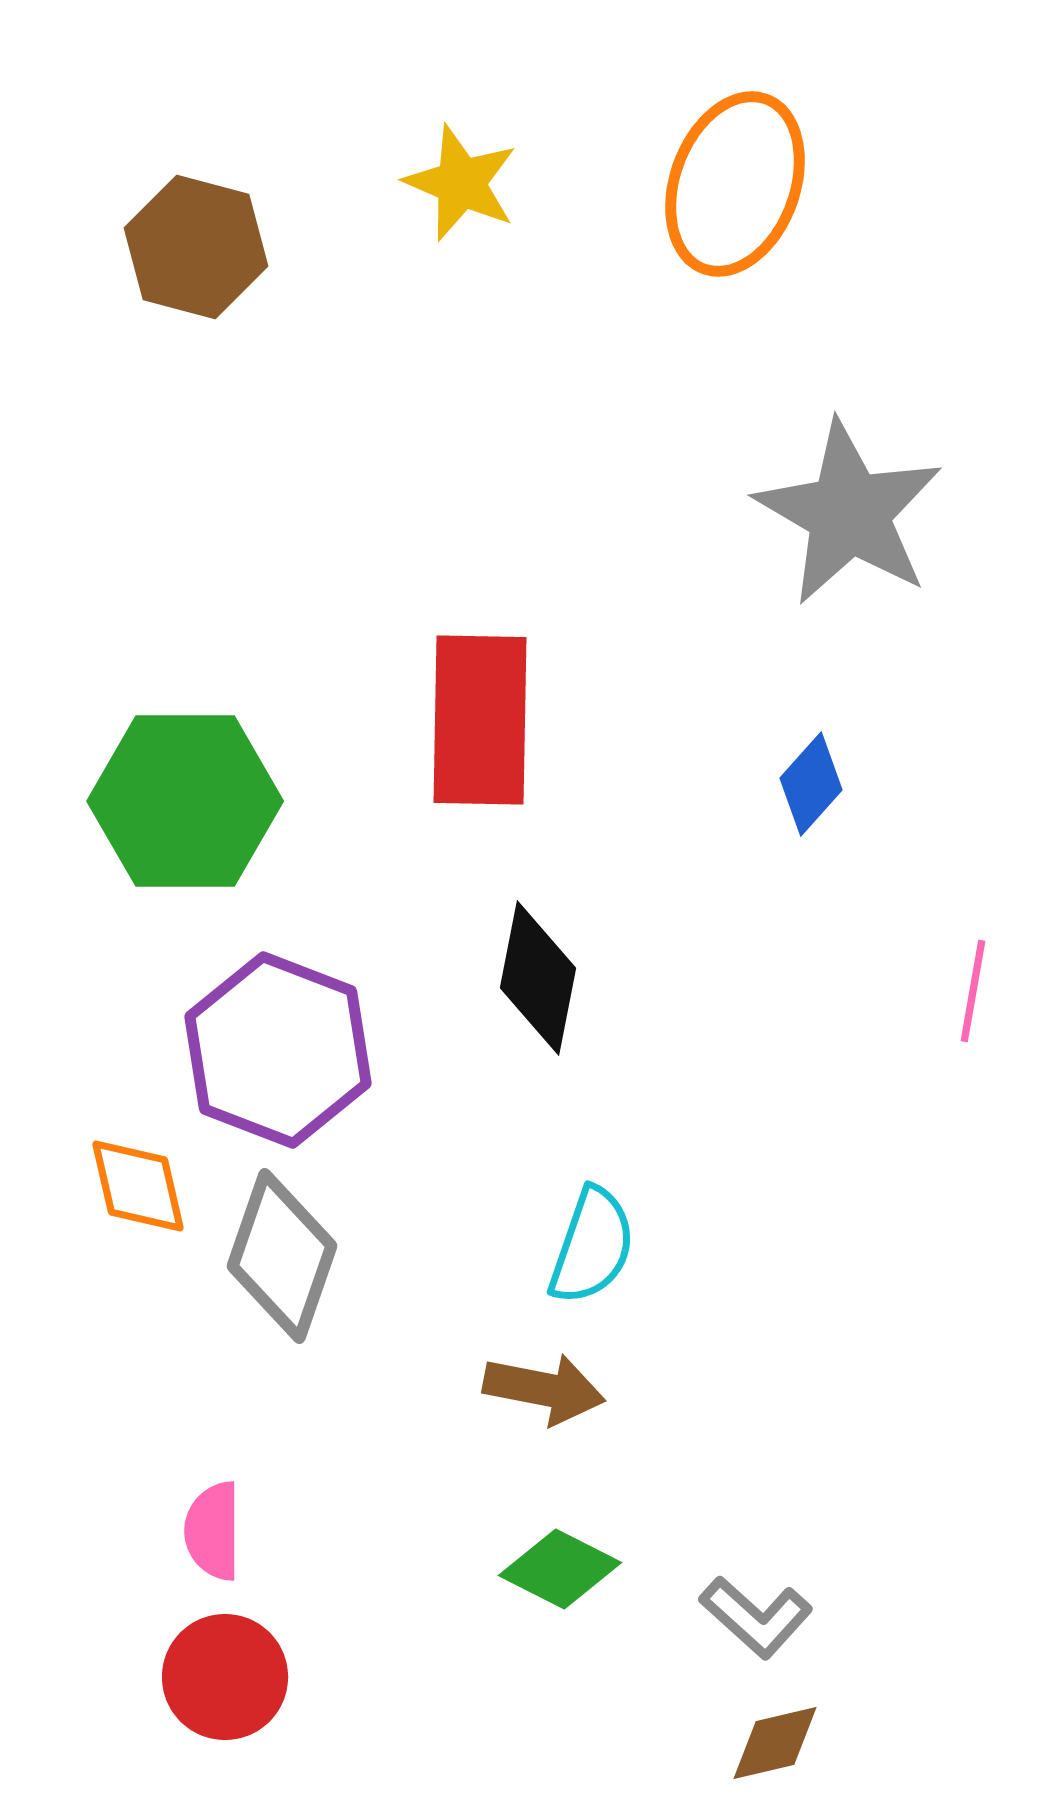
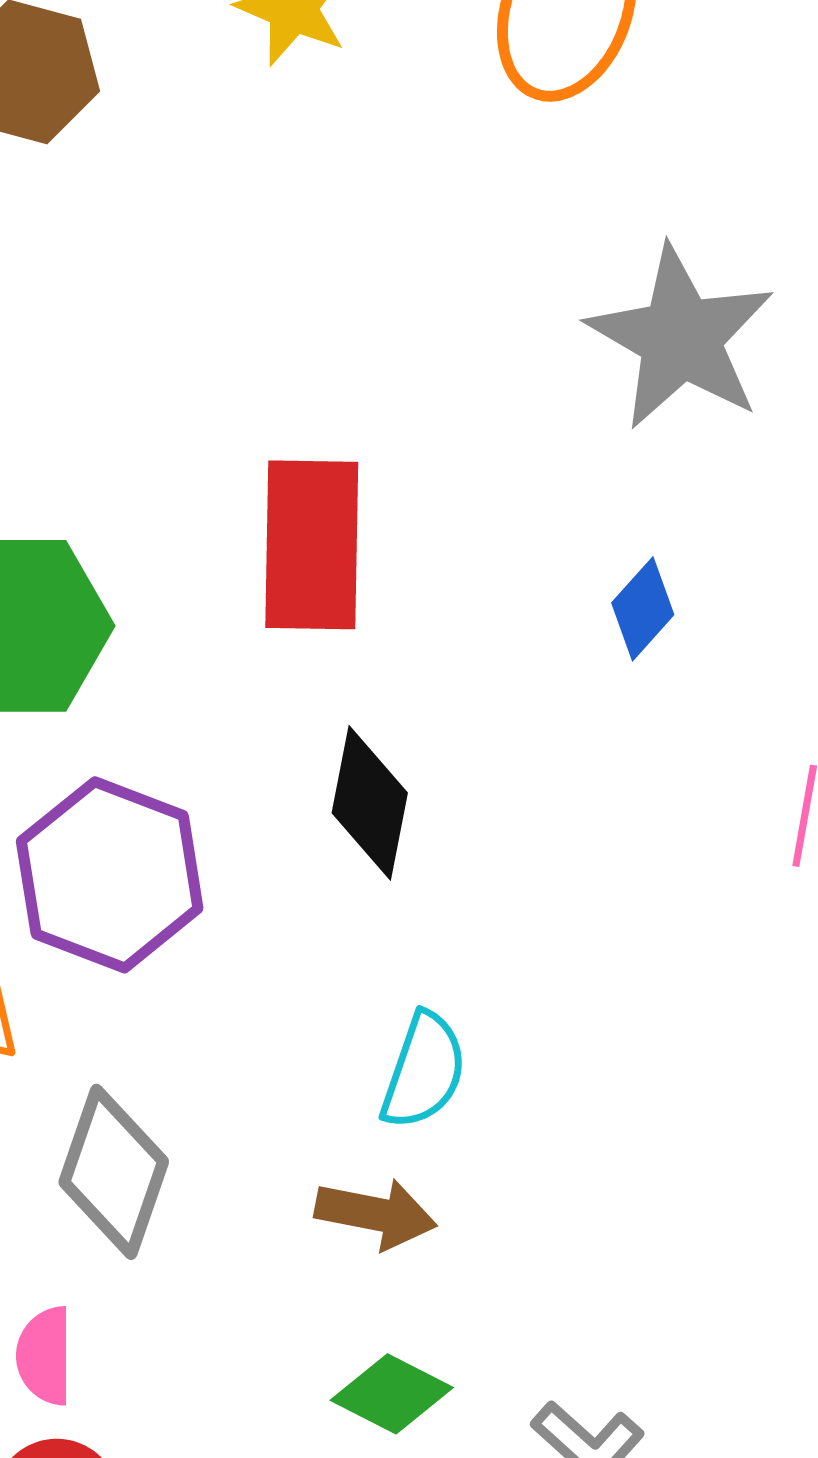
gray diamond: (282, 1256) -> (114, 1172), moved

